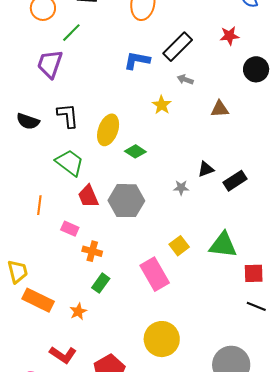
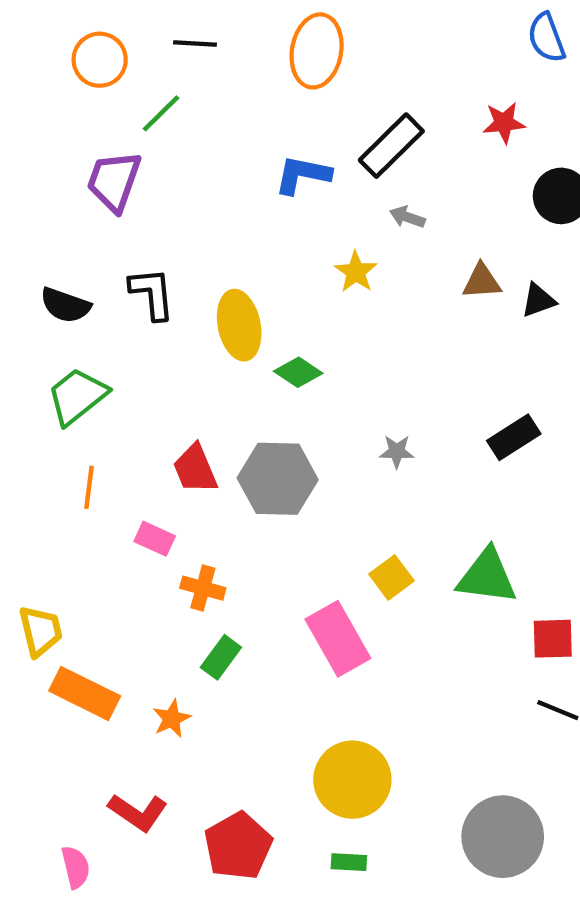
yellow ellipse: (108, 130) -> (239, 325), turned -32
green trapezoid: (70, 163) -> (77, 396), moved, turned -76
black triangle: (206, 169) -> (538, 300), moved

